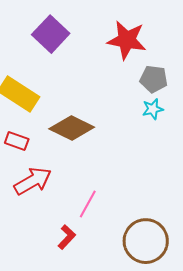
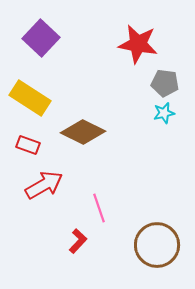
purple square: (51, 34) -> (41, 38), moved
pink line: (88, 204) -> (99, 208), turned -48

